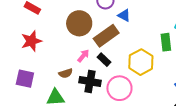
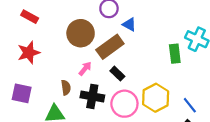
black rectangle: (104, 60) -> (117, 74), moved
yellow hexagon: (141, 62) -> (156, 98), moved
brown semicircle: (66, 73) -> (66, 88), turned -80

